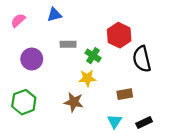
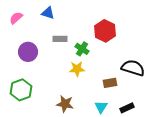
blue triangle: (54, 15) -> (48, 13), turned 32
black semicircle: (142, 59) -> (133, 68), moved, turned 120
brown star: (74, 102) -> (65, 104), moved

